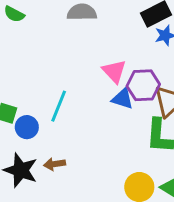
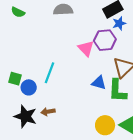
purple hexagon: (143, 85) -> (105, 40), moved
blue triangle: (123, 99) -> (99, 83), moved

